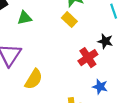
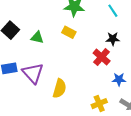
green triangle: (25, 18) -> (37, 37), turned 40
yellow rectangle: (69, 20) -> (69, 32), moved

